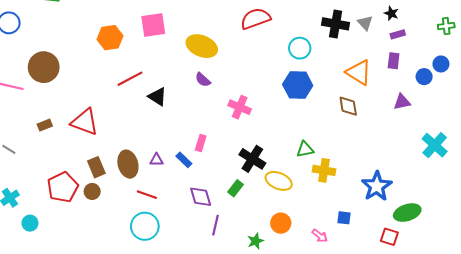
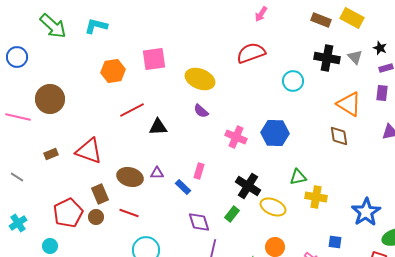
blue hexagon: (298, 85) -> (275, 133), moved
black triangle: (157, 97) -> (158, 127), turned -36
purple triangle: (156, 160) -> (157, 173), moved
brown ellipse: (128, 164) -> (130, 177), moved, turned -60
red line: (147, 195) -> (129, 213), moved
cyan circle: (30, 223) -> (50, 246), moved

